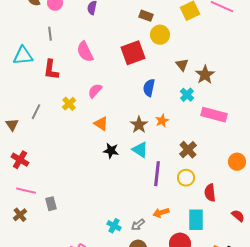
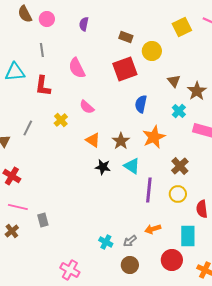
brown rectangle: (146, 16) -> (126, 37), moved
pink semicircle: (95, 91) -> (87, 107), turned -91
orange star: (162, 121) -> (154, 137), size x1.6
brown star: (139, 125) -> (121, 141), moved

